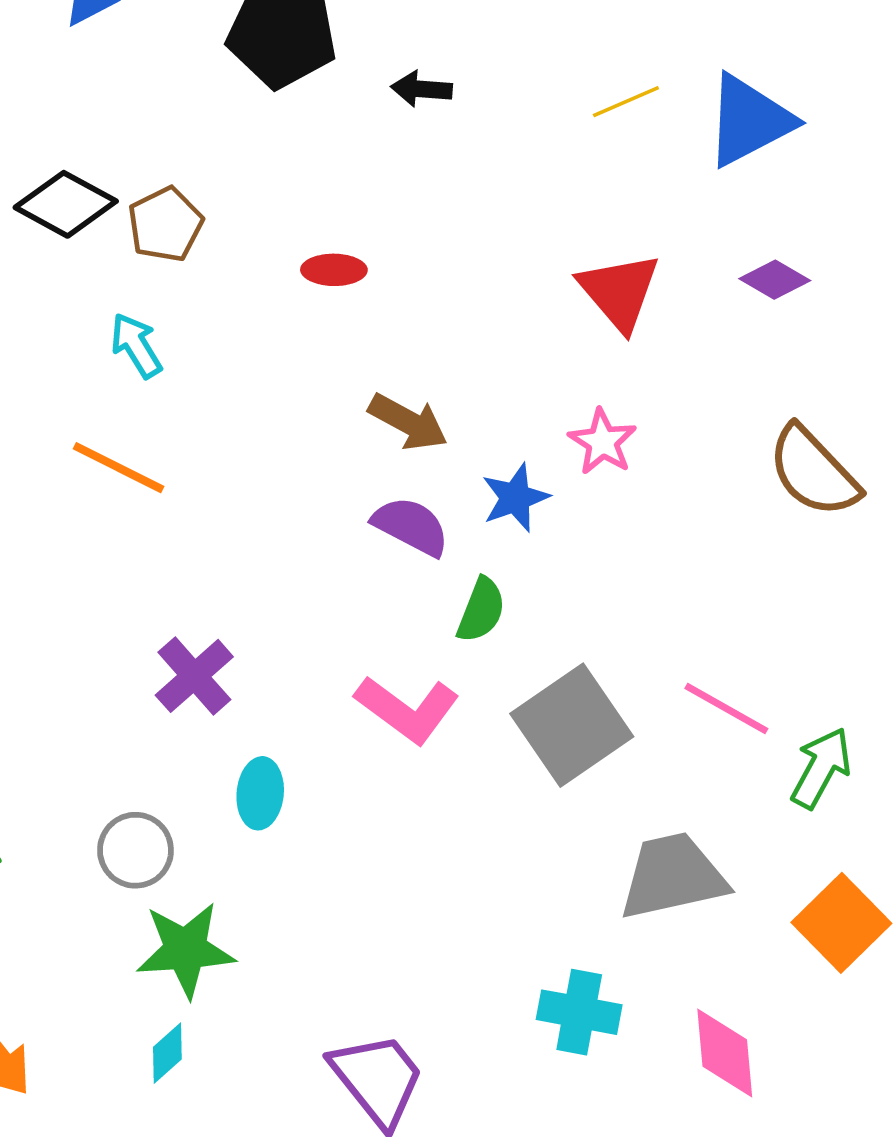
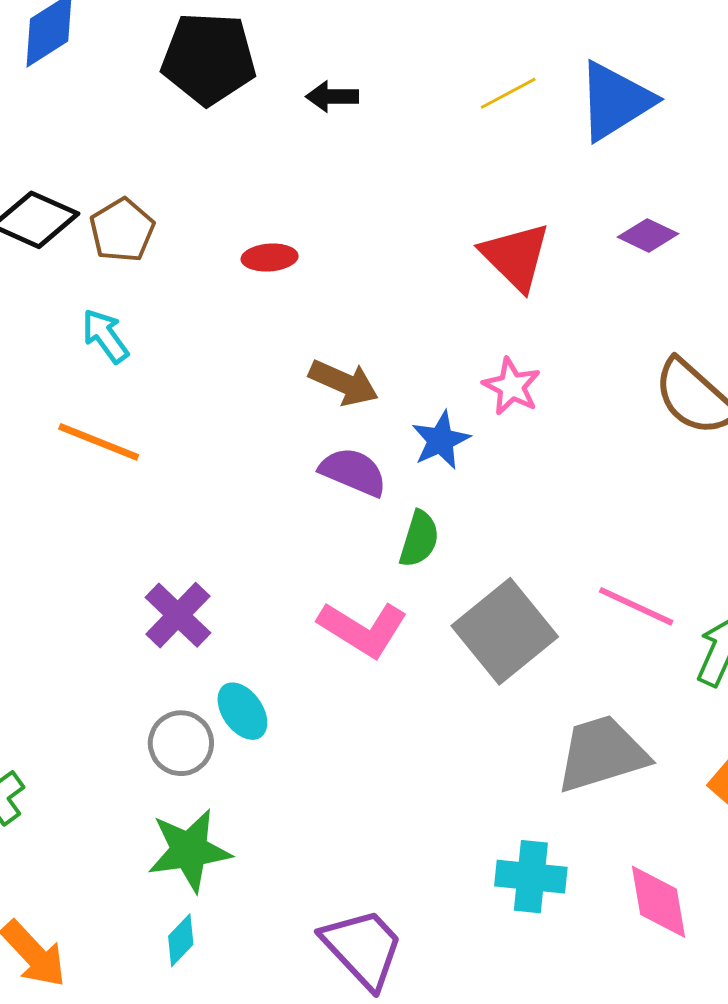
cyan ellipse: (260, 793) -> (242, 711), turned -36
gray circle: (135, 850) -> (181, 743), moved

